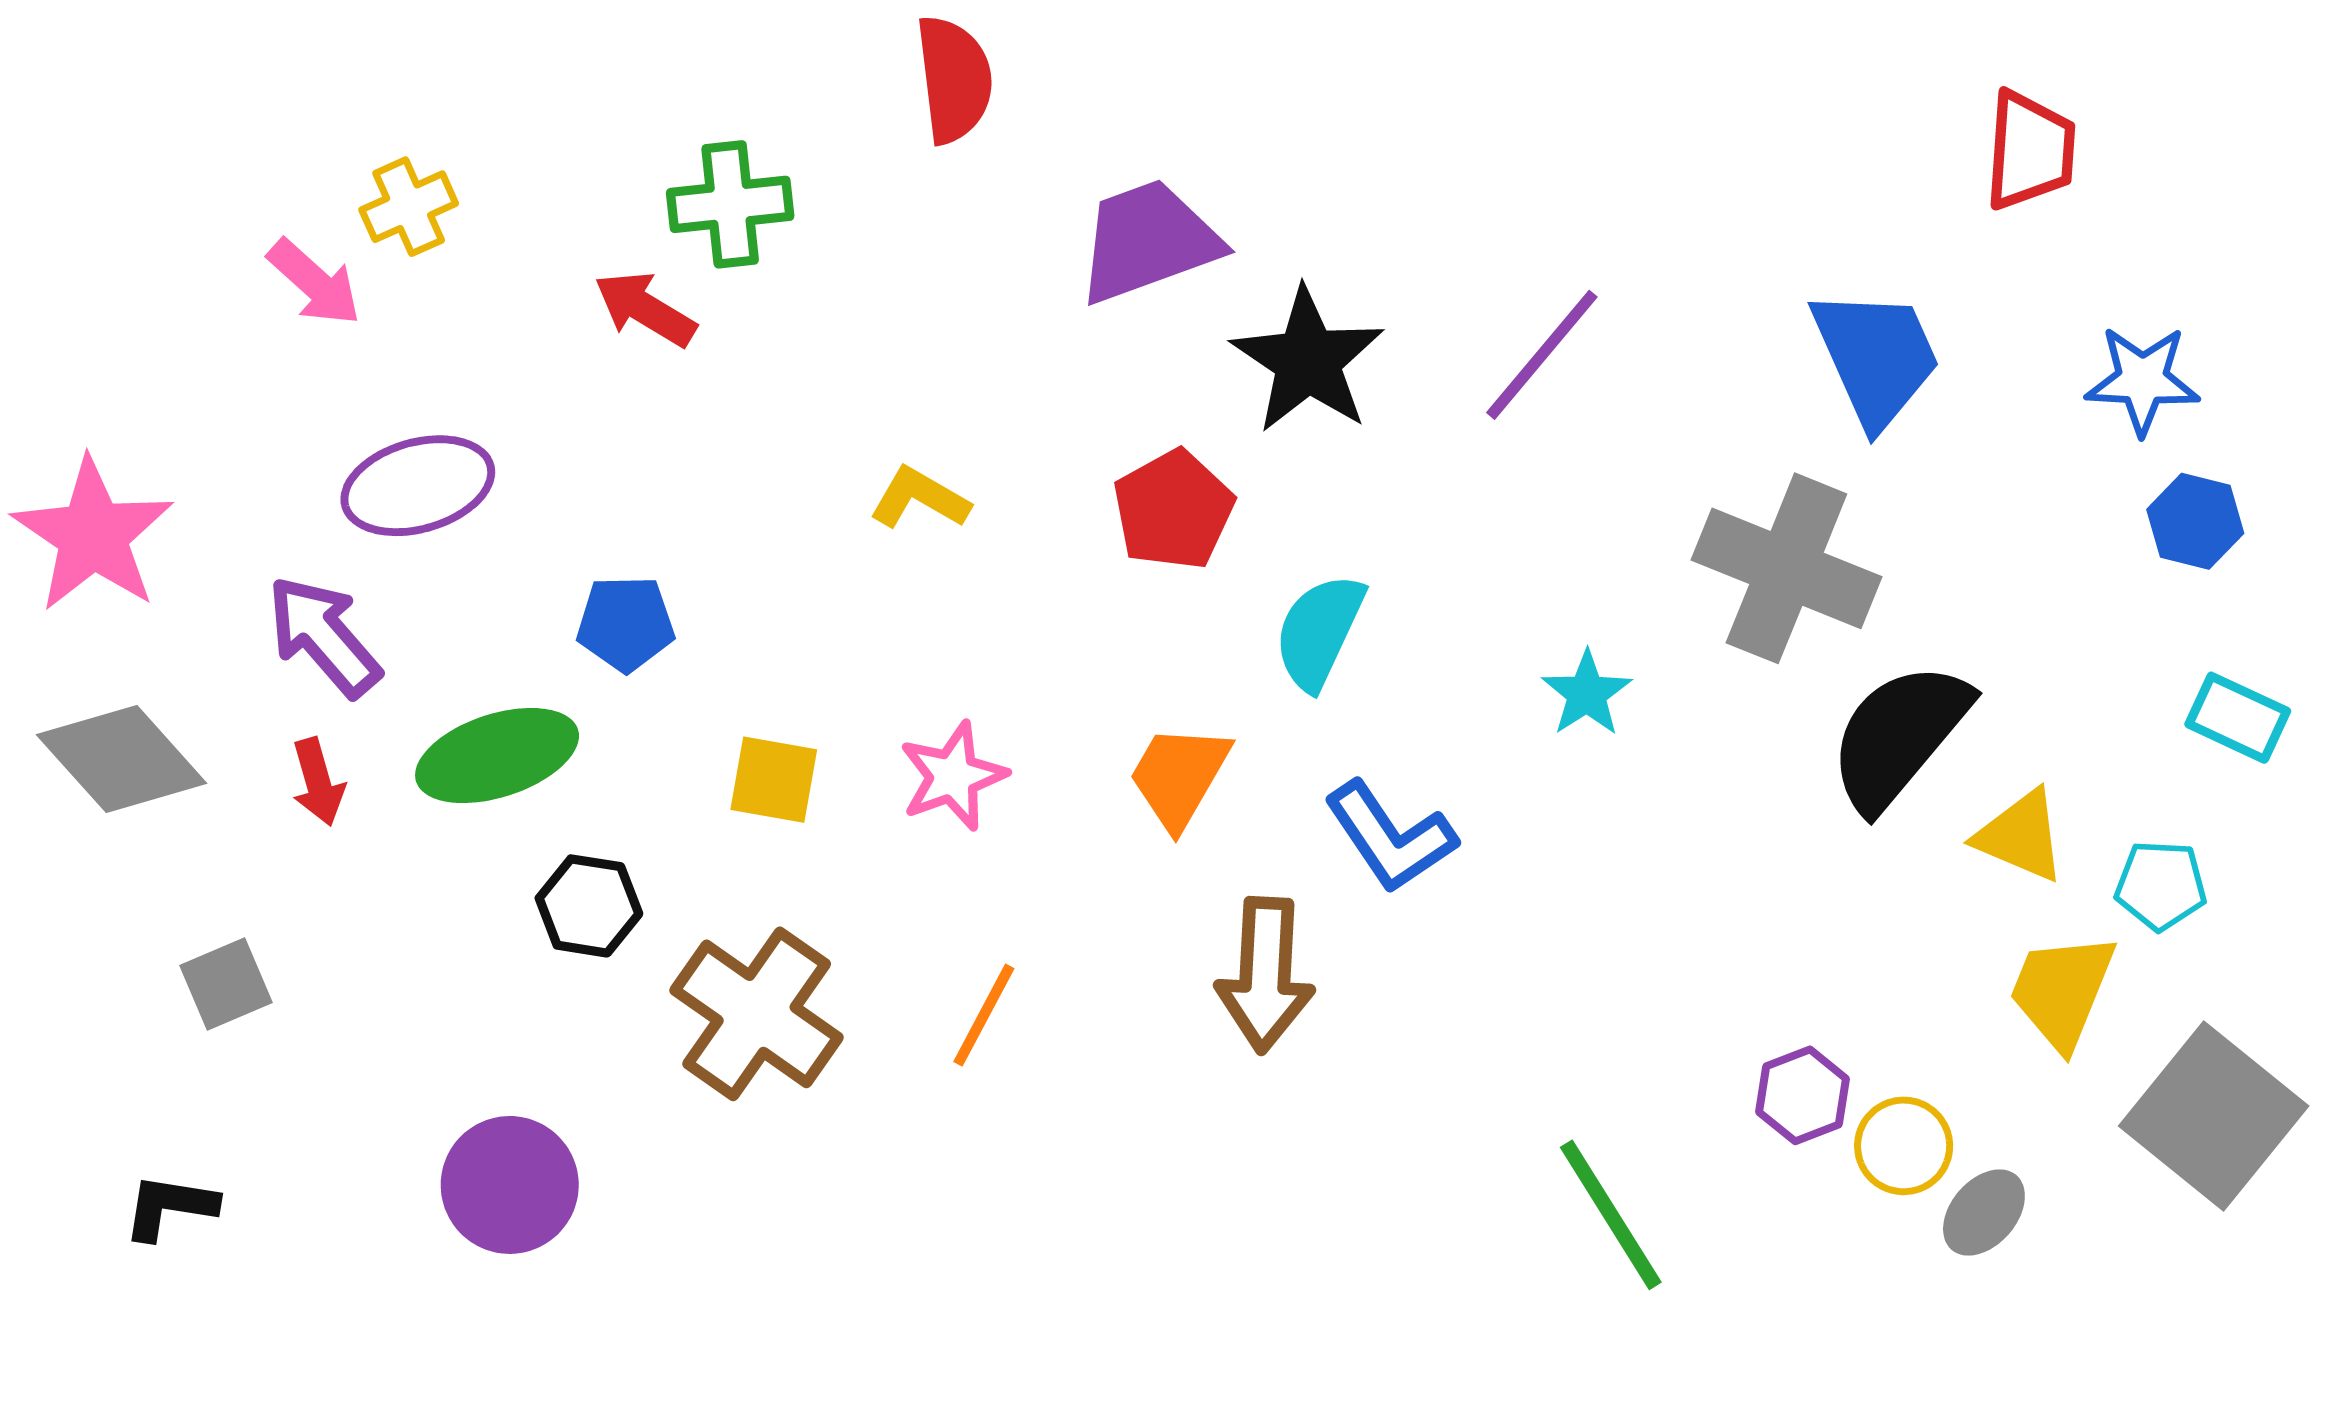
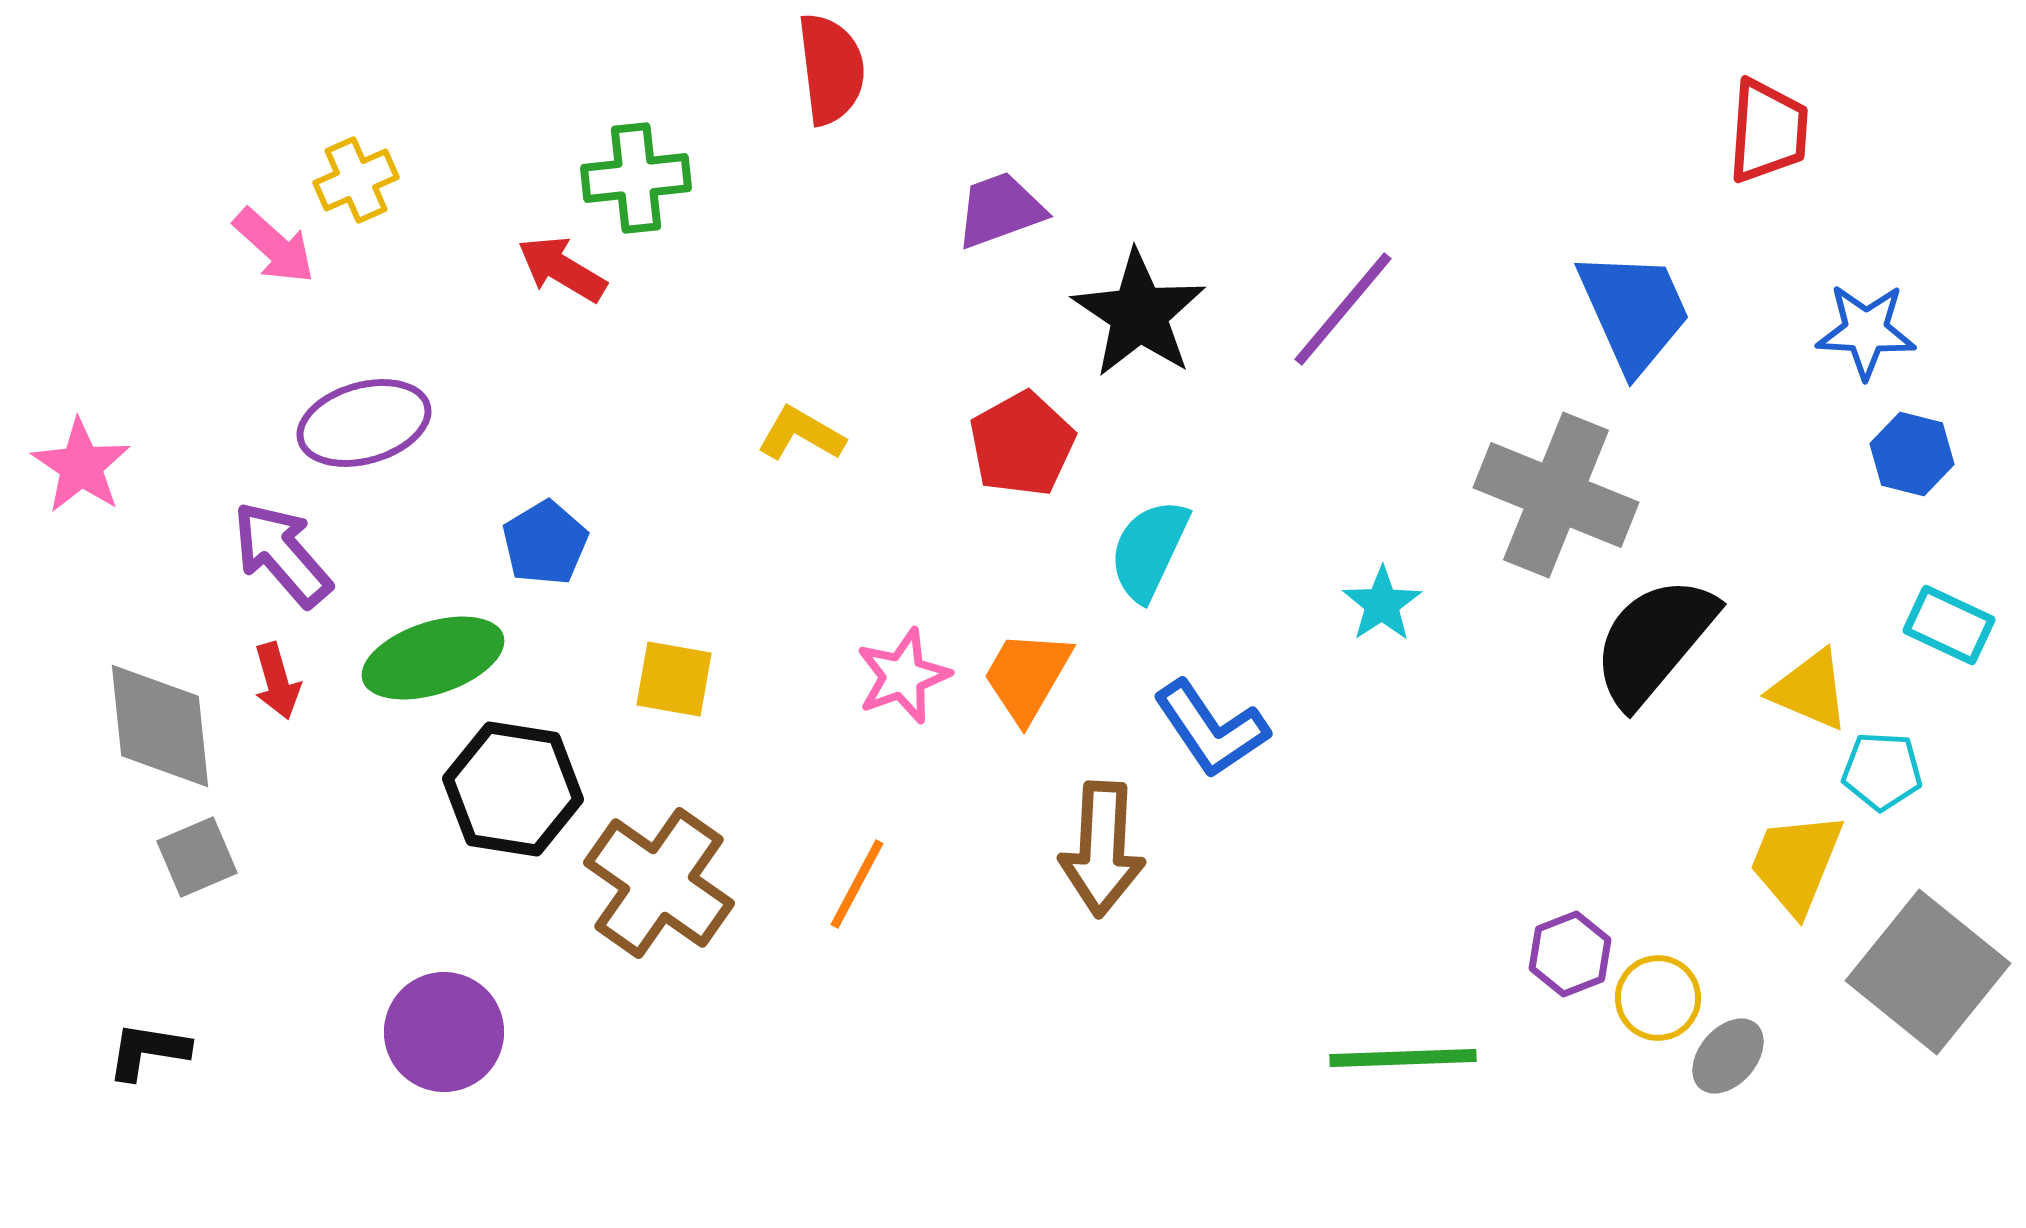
purple trapezoid: (1148, 241) -> (1000, 210), size x0.7
pink star: (93, 535) -> (81, 466), size x0.7
blue pentagon: (626, 623) -> (545, 543), turned -30
gray diamond: (122, 759) -> (160, 726), moved, turned 36
pink star: (953, 776) -> (903, 676), moved
yellow triangle: (2021, 836) -> (1810, 690), moved
black hexagon: (589, 906) -> (513, 789), size x1.5
green line: (1611, 1215) -> (1403, 1058), turned -60

